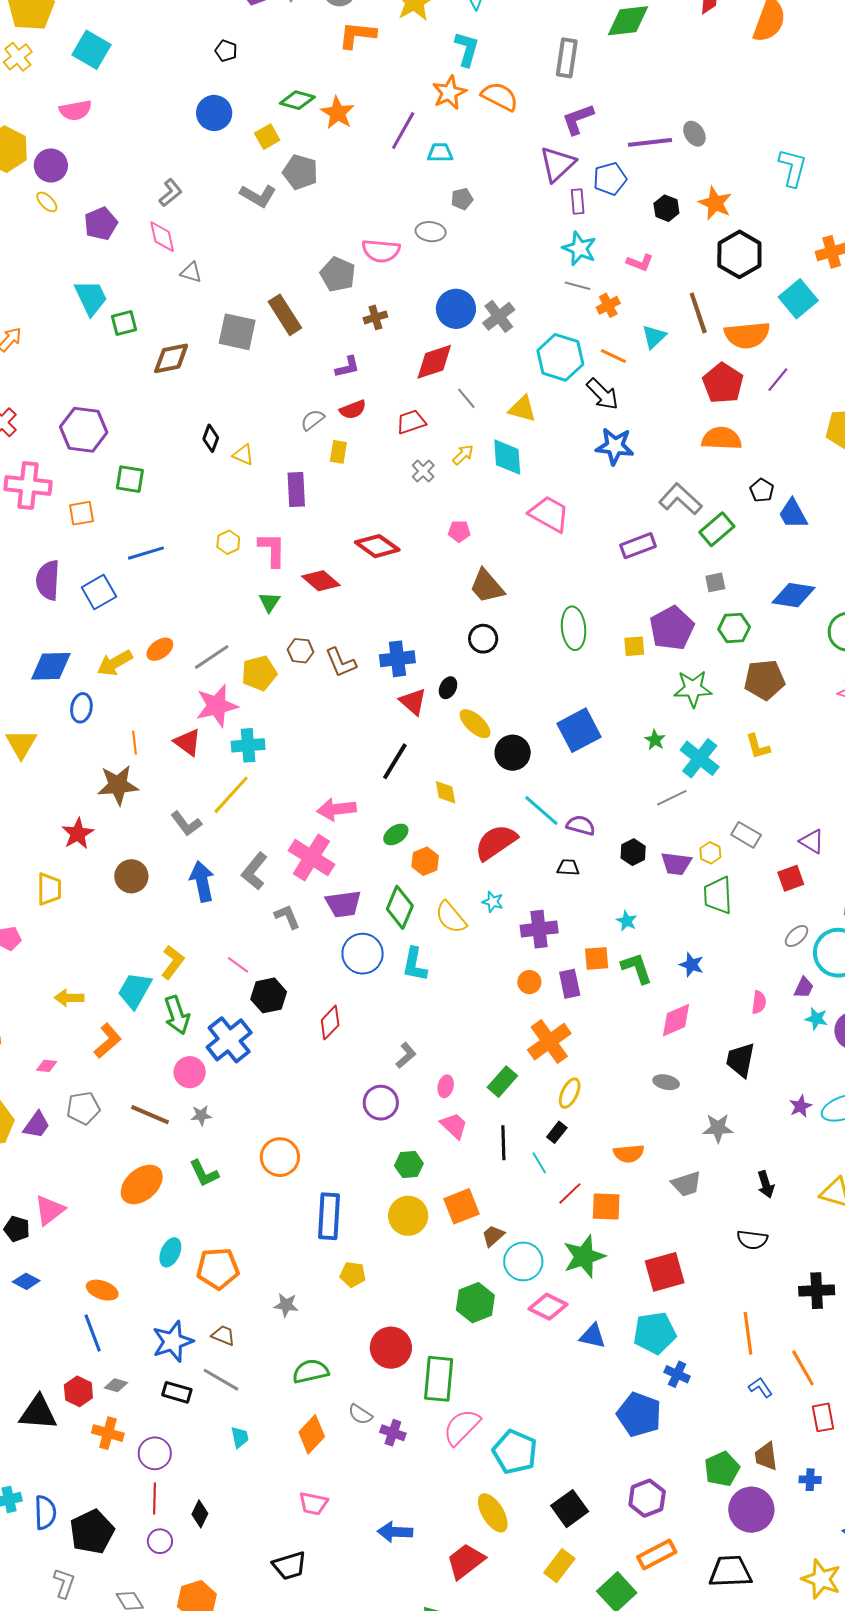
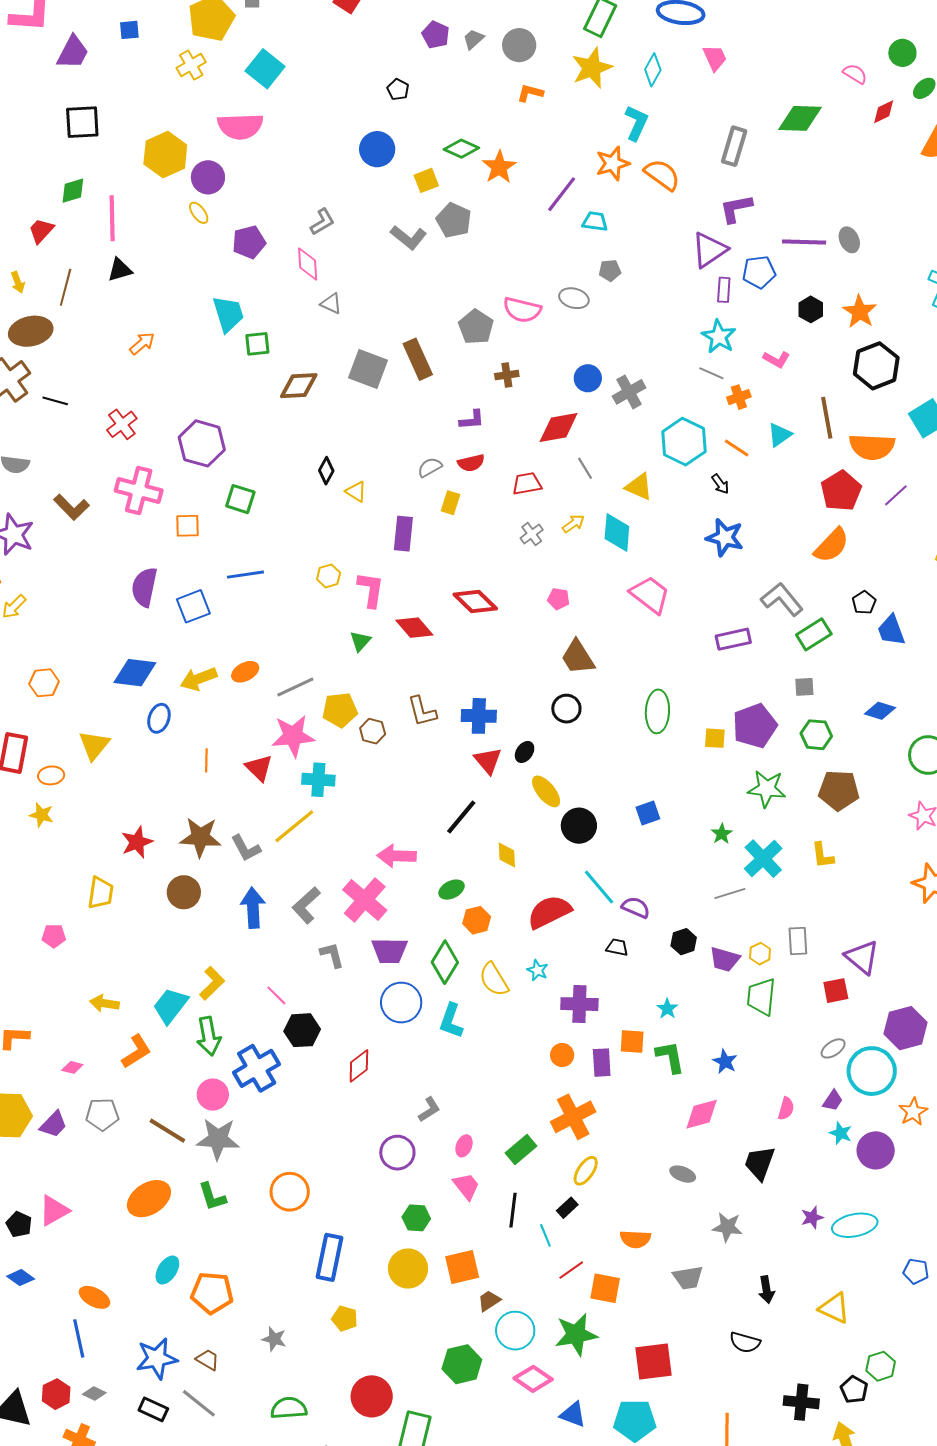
orange L-shape: (357, 35) -> (530, 93), size x0.7
pink semicircle: (75, 110) -> (240, 126), size x1.4
blue circle: (456, 309) -> (588, 378), size x0.7
black arrow: (602, 394) -> (720, 484), size x0.6
orange semicircle: (722, 438) -> (832, 545), turned 123
blue diamond: (794, 595) -> (880, 711), size x0.7
brown hexagon: (300, 651) -> (373, 731), moved
blue square: (579, 730) -> (648, 813), size x0.6
brown star: (118, 785) -> (200, 837), moved
gray rectangle: (746, 835) -> (798, 941), turned 48
purple triangle: (812, 841) -> (862, 957), size x1.4
gray star: (201, 1115) -> (218, 1139), size x2.0

